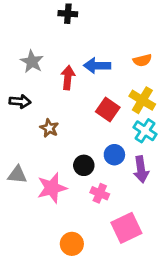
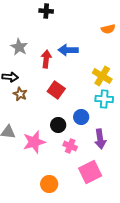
orange semicircle: (142, 60) -> (108, 29), moved
red square: (108, 109) -> (56, 90), moved
brown star: (49, 128) -> (20, 94), moved
cyan cross: (145, 131) -> (104, 99), turned -30
purple arrow: (141, 169) -> (100, 139), moved

